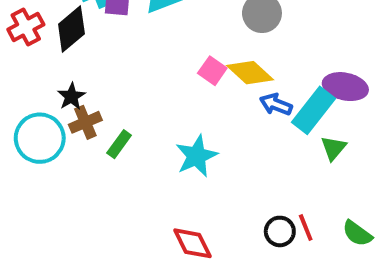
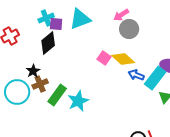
black diamond: (71, 29) -> (48, 43), moved
green rectangle: (119, 144) -> (57, 95), size x1.5
cyan star: (196, 156) -> (78, 101), moved

